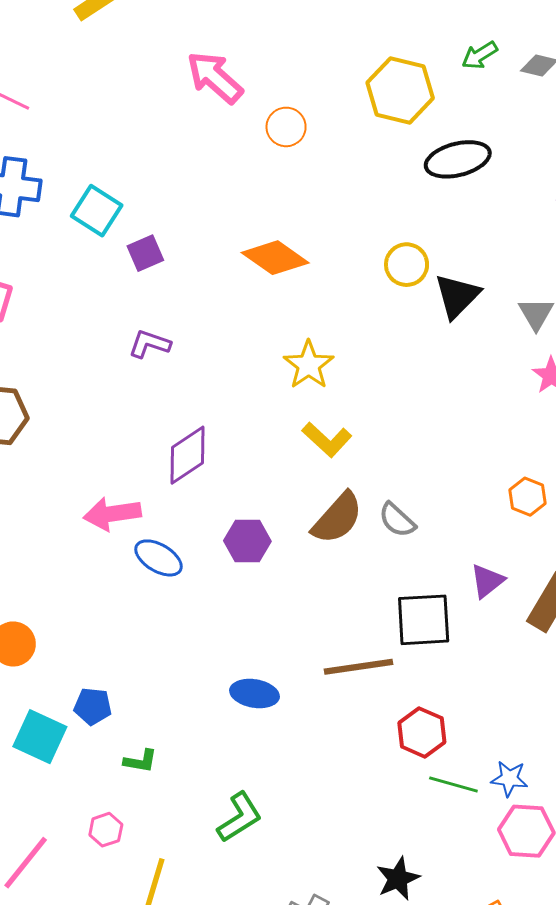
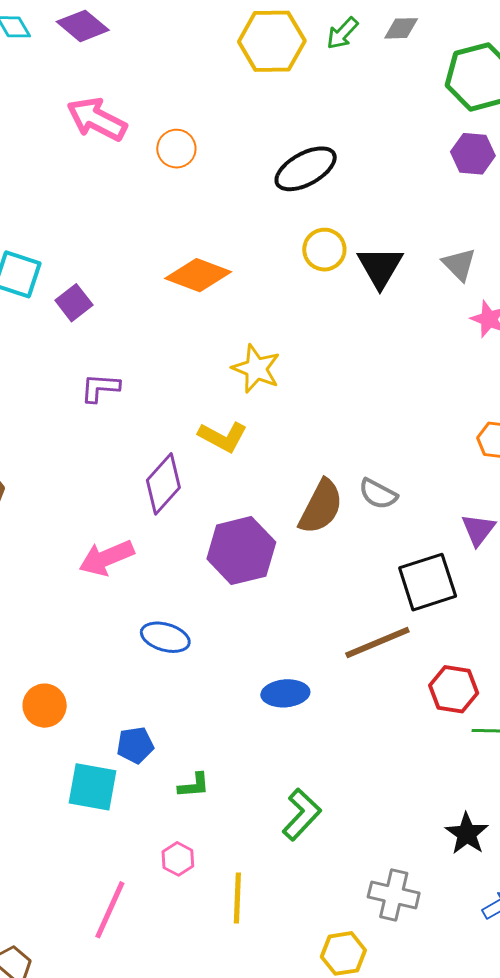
yellow hexagon: (400, 90) -> (272, 41), moved
black ellipse: (458, 159) -> (306, 169), moved
yellow L-shape: (327, 440) -> (223, 437), moved
purple hexagon: (247, 541) -> (241, 551), size x1.5
blue ellipse: (159, 558) -> (165, 637), moved

